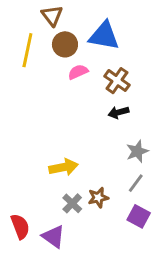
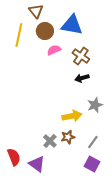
yellow arrow: (64, 167) -> (72, 116), moved
gray line: (136, 183) -> (93, 142), moved
purple square: (139, 216) -> (92, 164), moved

